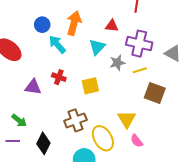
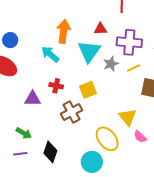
blue circle: (42, 25) -> (10, 40), moved
cyan triangle: (97, 47) -> (89, 51), size x1.4
brown cross: (76, 120) -> (72, 112), moved

